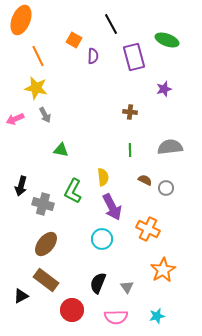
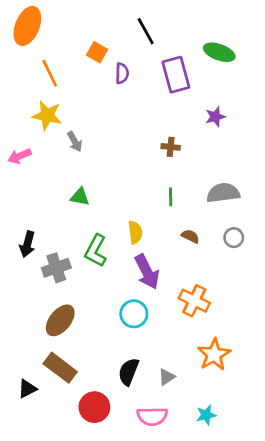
gray arrow: (45, 115) -> (75, 142), moved
gray circle: (166, 188) -> (234, 238), moved
gray cross: (43, 204) -> (56, 268), turned -35
gray triangle: (127, 287) -> (167, 377), turned 32

